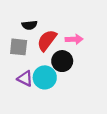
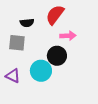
red semicircle: (47, 40) -> (55, 15), moved
purple triangle: (25, 79) -> (13, 76), moved

